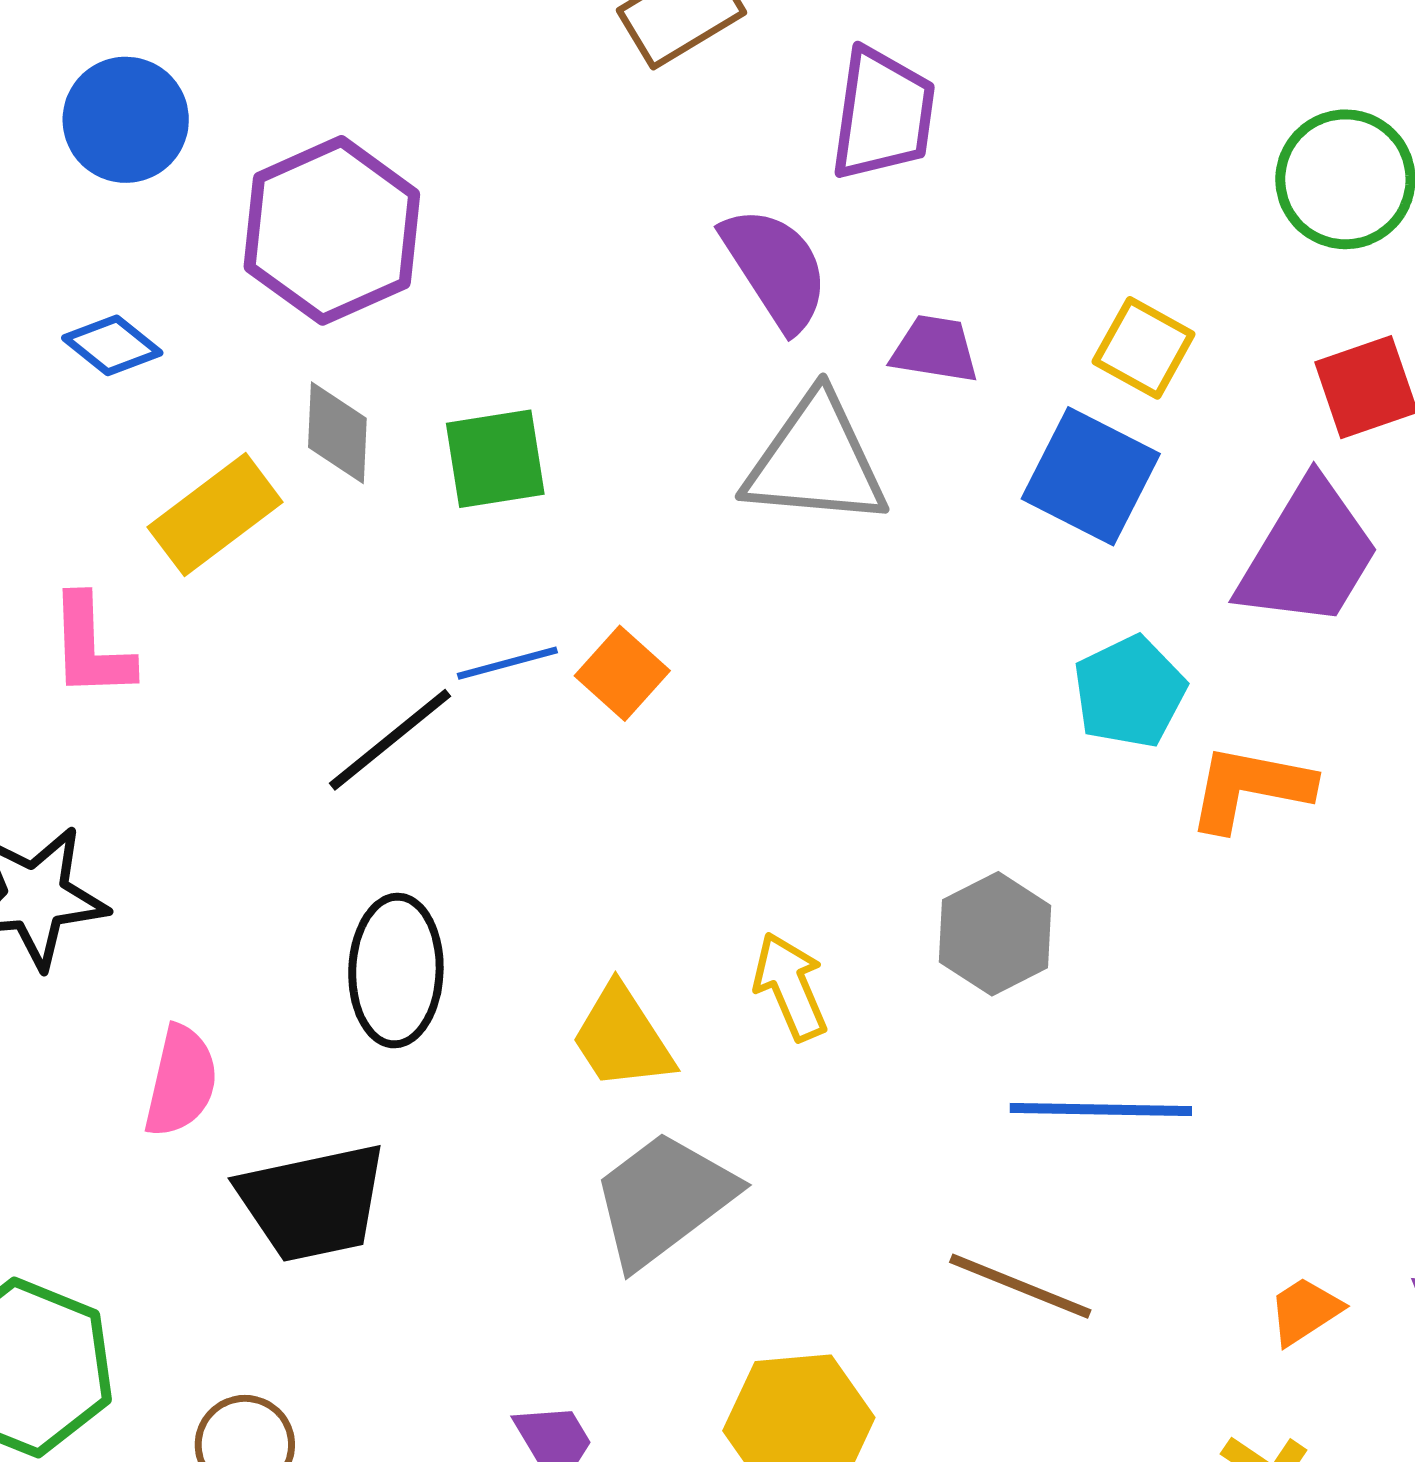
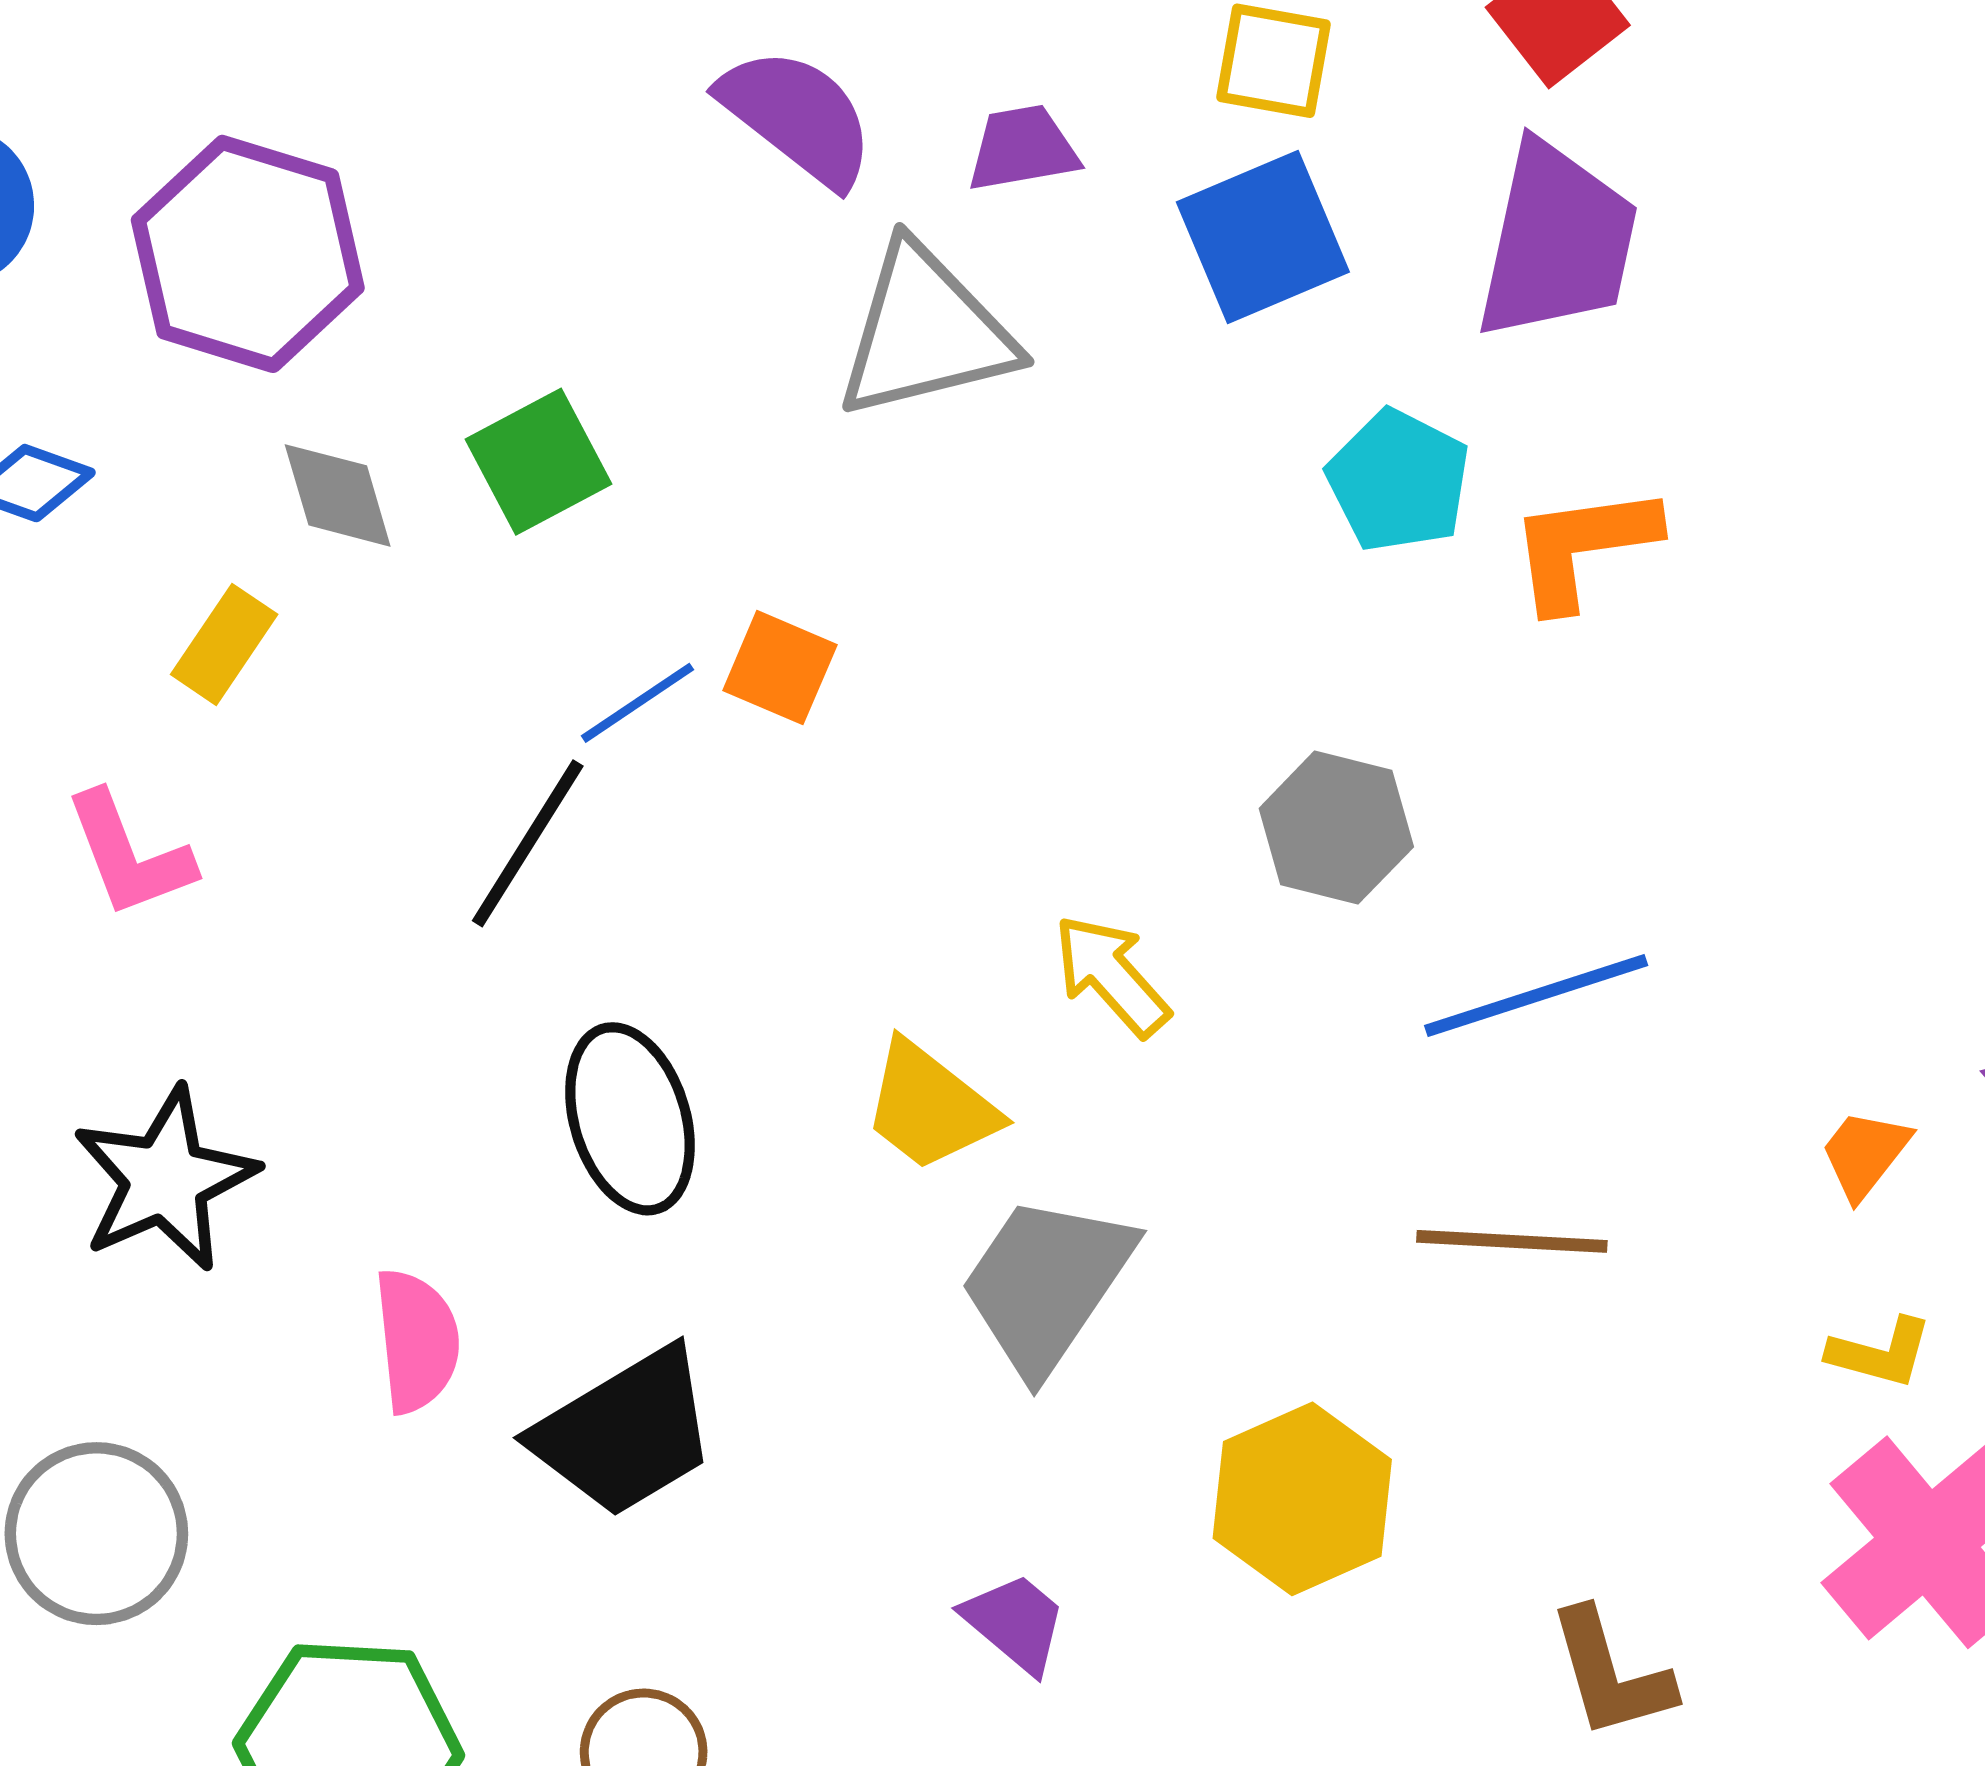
blue square: (1091, 476) -> (1263, 237), turned -31
yellow rectangle: (215, 515) -> (224, 644), size x0.7

